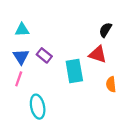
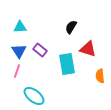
black semicircle: (105, 30) -> (71, 27), moved
cyan ellipse: (38, 107) -> (34, 96), turned -40

